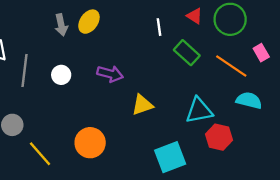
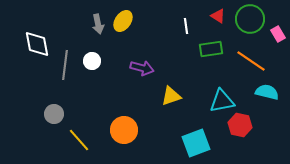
green rectangle: (187, 53) -> (211, 49), turned -50
pink rectangle: (261, 53) -> (278, 34), moved
white circle: (61, 75) -> (92, 61), moved

